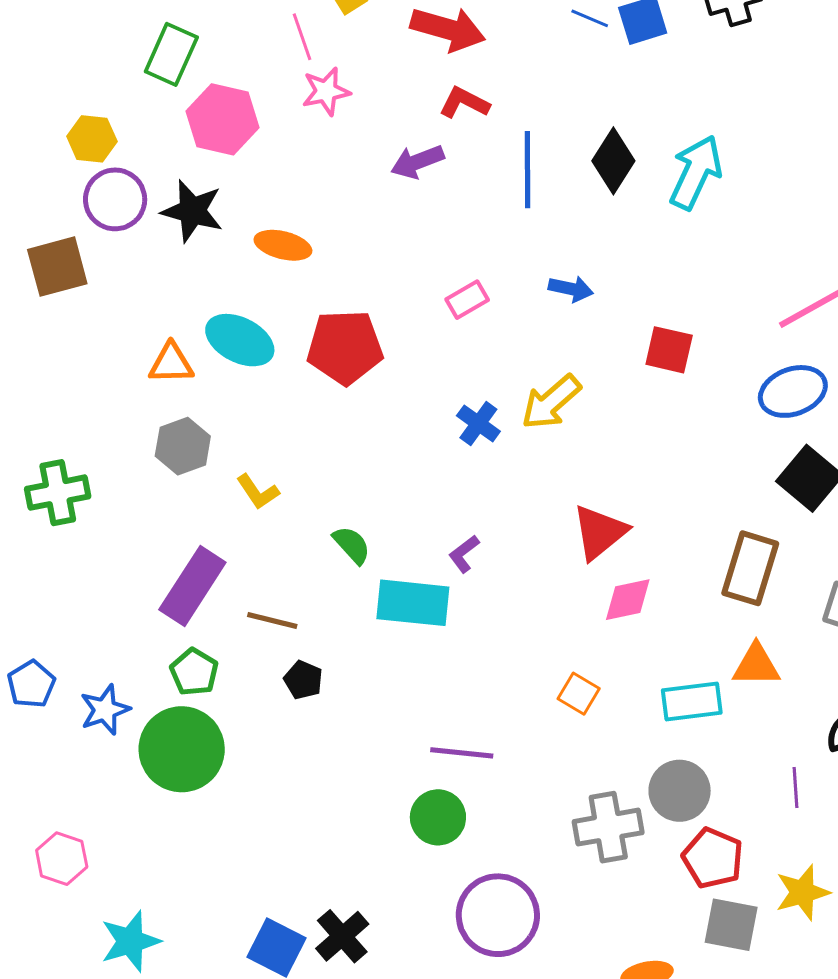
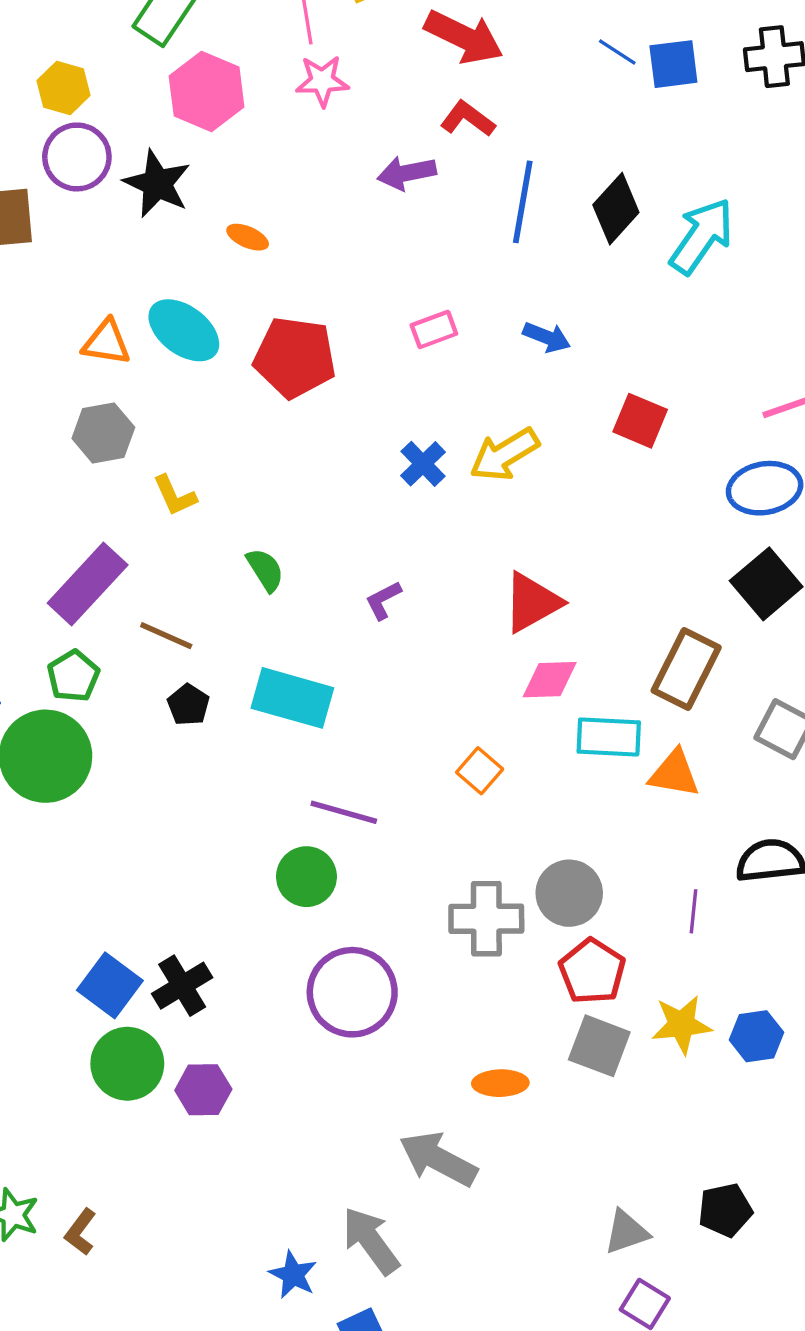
orange ellipse: (283, 245) -> (248, 237), size x0.7
cyan rectangle: (413, 603) -> (292, 698), moved
cyan rectangle: (692, 701) -> (609, 737), moved

